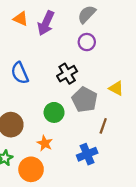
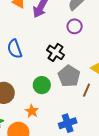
black cross: (67, 74) -> (56, 52), turned -30
brown line: (103, 126) -> (86, 90), moved

